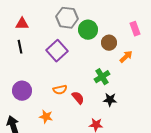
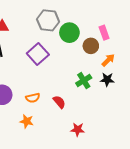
pink rectangle: (135, 29) -> (104, 33), moved
orange semicircle: (60, 90) -> (33, 98), moved
black star: (110, 100) -> (107, 80), moved

